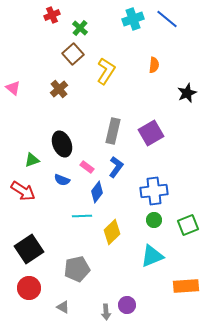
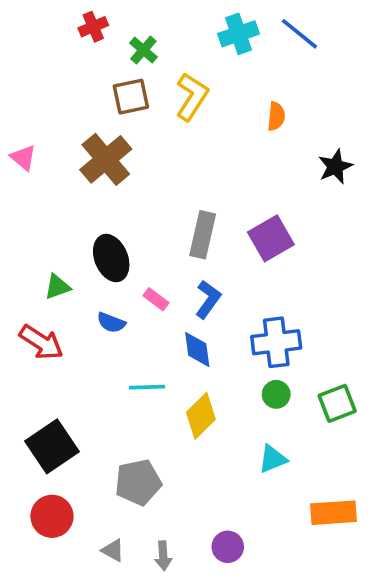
brown square: (73, 54) -> (131, 97), turned 30
yellow L-shape: (106, 71) -> (192, 97), moved
brown cross: (59, 89) -> (106, 159), size x1.6
blue diamond: (97, 192) -> (197, 349), moved, turned -45
cyan triangle: (152, 256) -> (273, 459), size x0.7
gray arrow: (106, 312) -> (163, 556), moved

